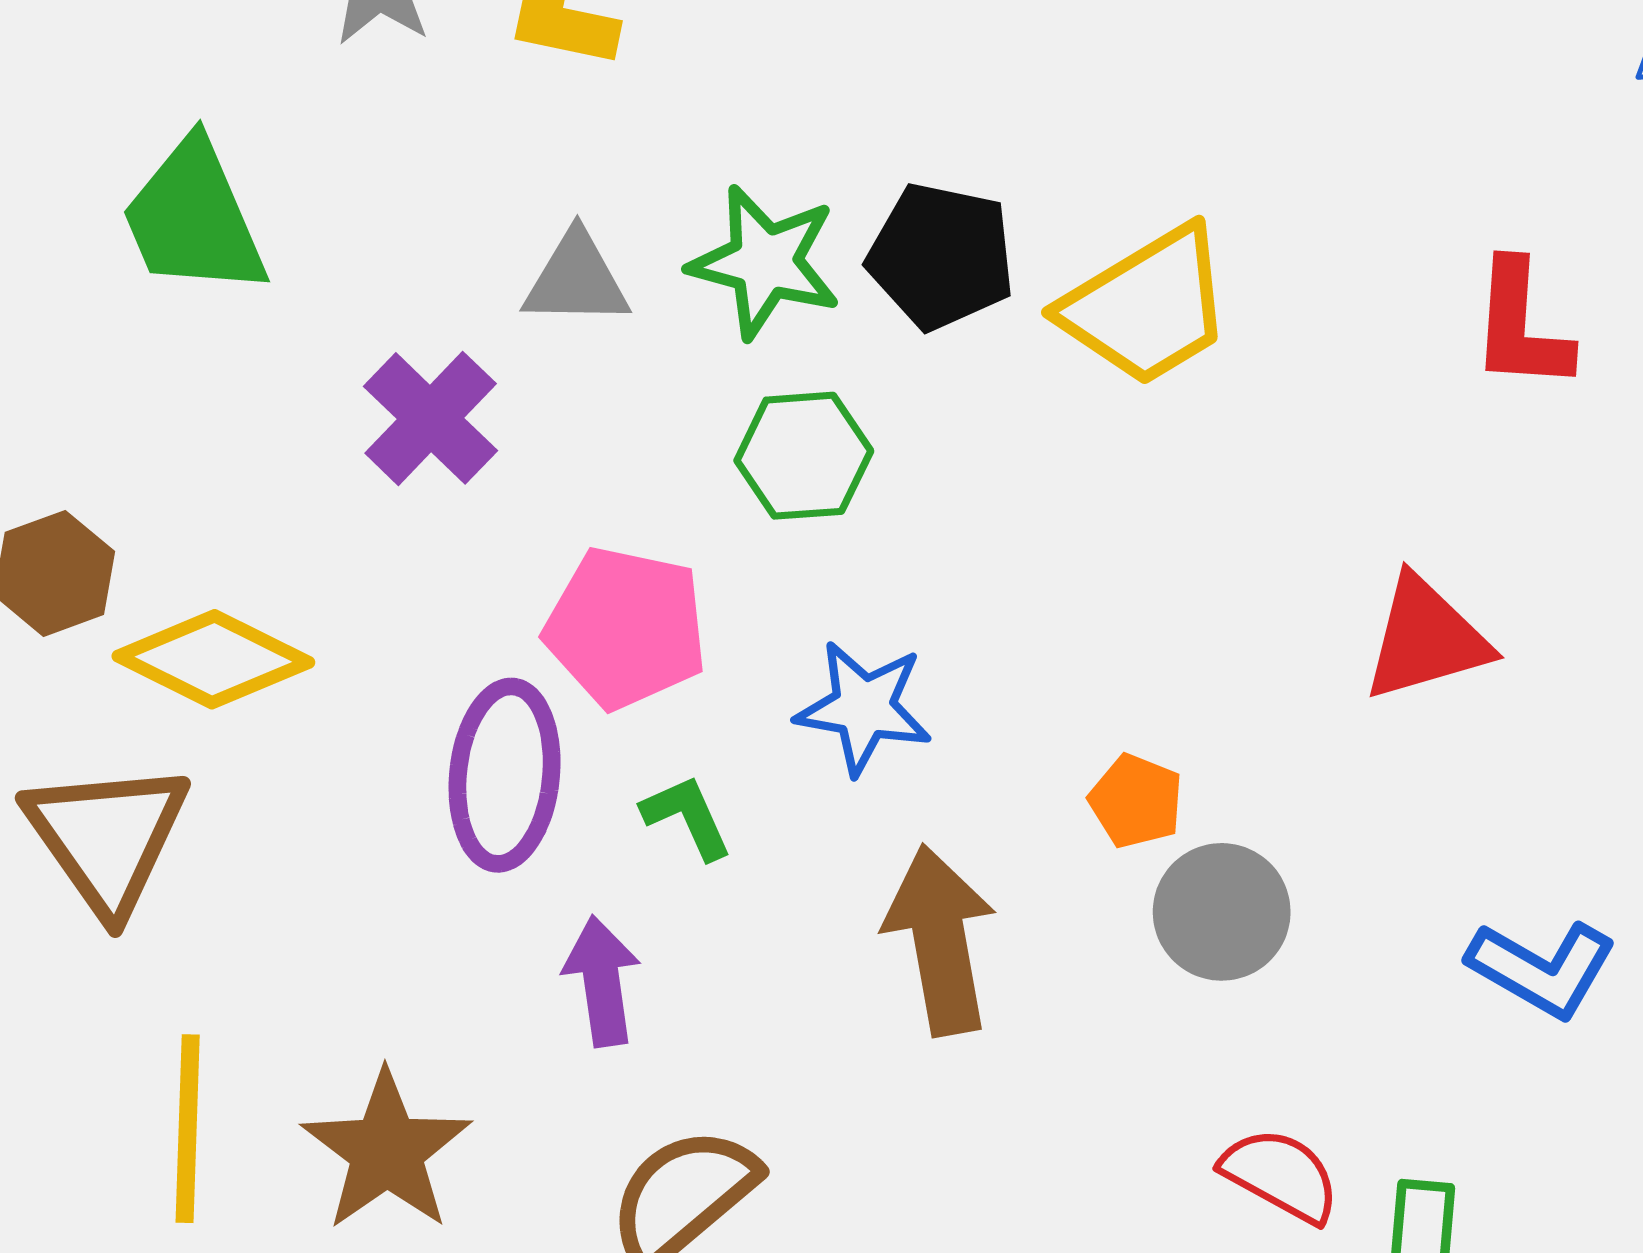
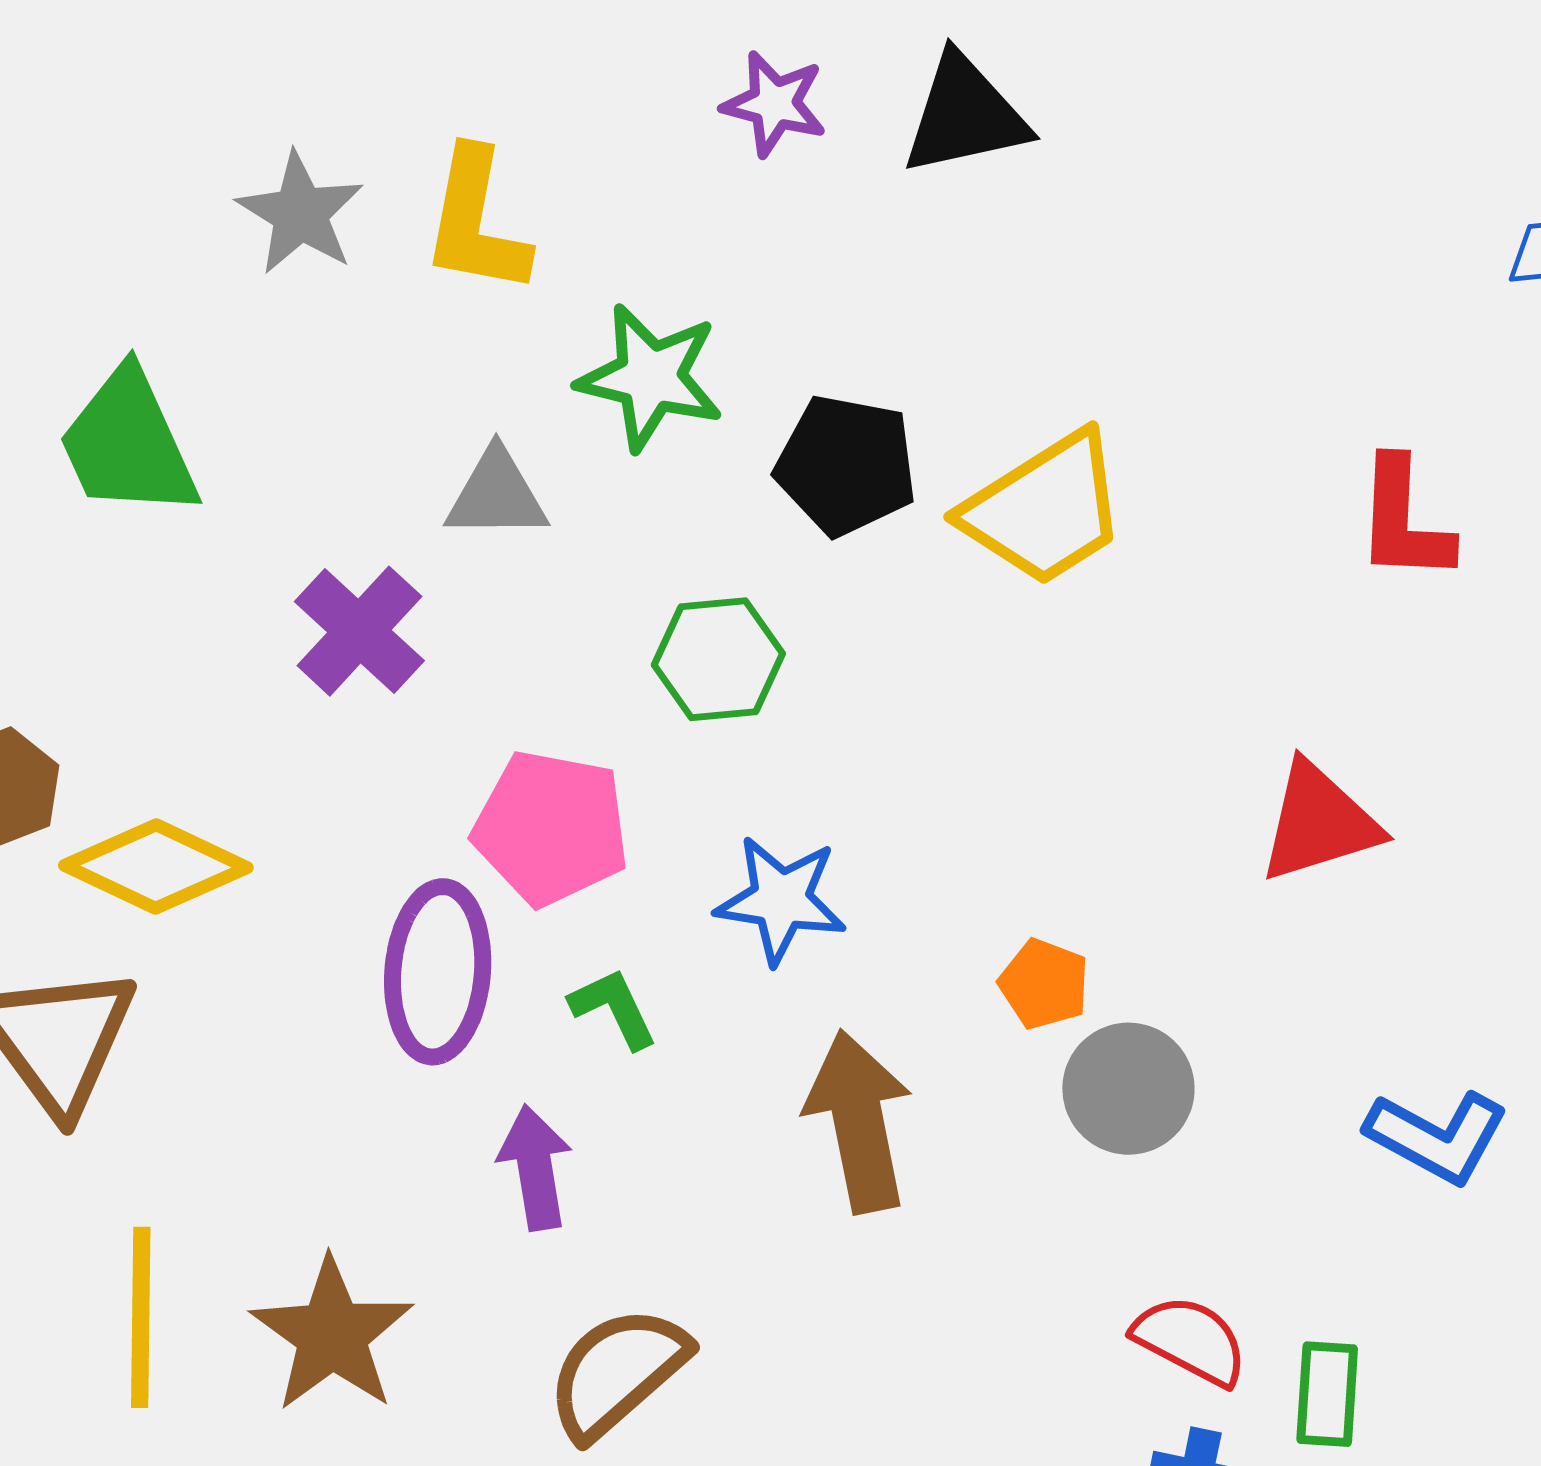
green star: (765, 262) -> (650, 377), moved

